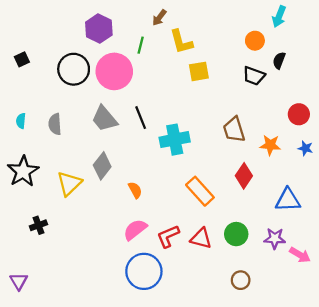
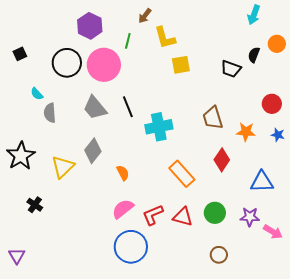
orange circle: (255, 41) -> (277, 44), moved
cyan semicircle: (21, 121) -> (37, 94), moved, turned -48
black cross: (38, 225) -> (35, 205), turned -35

